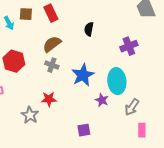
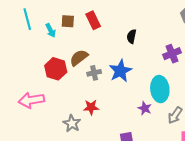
brown semicircle: (52, 44) -> (79, 58), moved
gray cross: (52, 65) -> (94, 73), turned -32
blue star: (83, 75) -> (120, 71), moved

